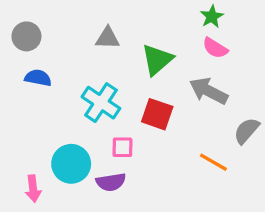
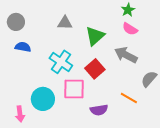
red square: (157, 114) -> (95, 69), turned 30
pink square: (122, 147) -> (74, 89), size x1.6
purple semicircle: (111, 182) -> (99, 110), moved

